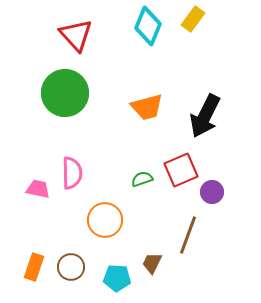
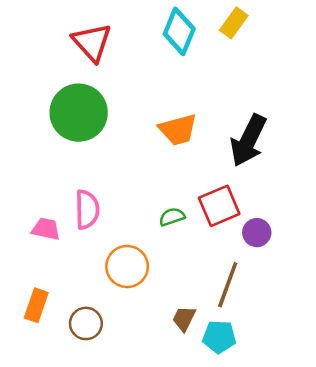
orange rectangle: (34, 267) -> (36, 305), moved
cyan pentagon: (117, 278) -> (219, 337), moved

